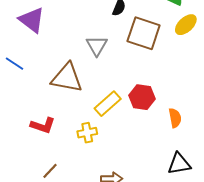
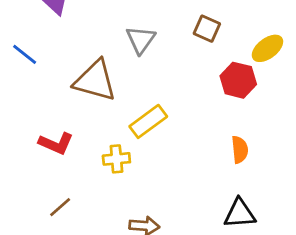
yellow ellipse: (186, 25) -> (267, 48), moved
brown square: (144, 33) -> (207, 29), size x0.6
red hexagon: (142, 97) -> (238, 80), moved

